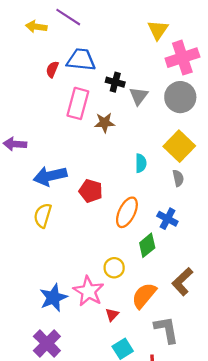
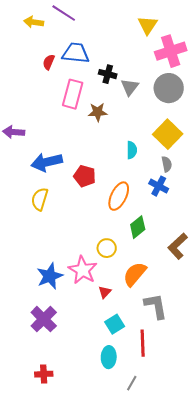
blue cross: (167, 219) -> (159, 186), moved
brown L-shape: (182, 282) -> (178, 246), moved

